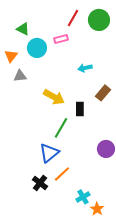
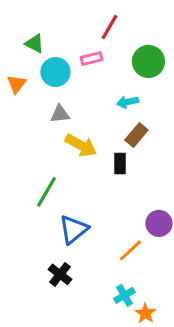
green circle: (99, 20) -> (148, 61), moved
gray triangle: (20, 76) -> (60, 114), moved
brown rectangle: (103, 93) -> (136, 135), moved
green line: (61, 128) -> (46, 192), moved
orange line: (62, 174) -> (130, 250), moved

